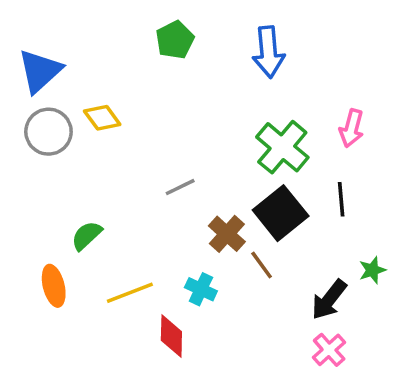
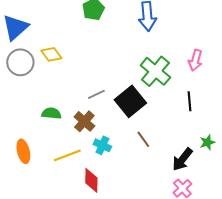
black square: (281, 213) -> (130, 101), moved
brown cross: (227, 234) -> (84, 121), moved
green semicircle: (87, 236) -> (51, 113), moved, turned 48
cyan cross: (201, 289) -> (102, 145), moved

